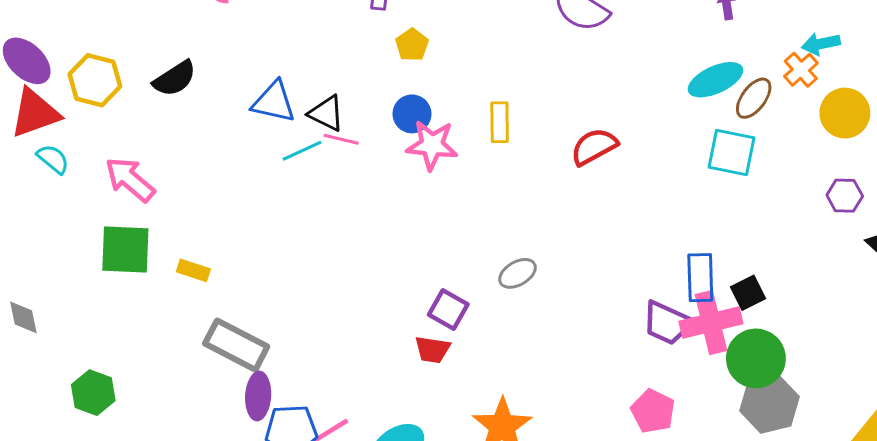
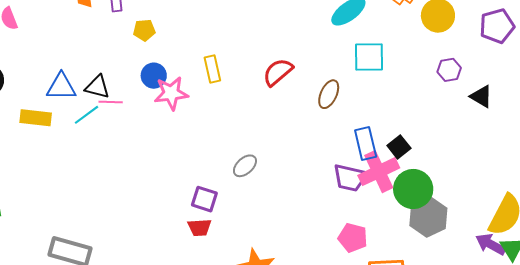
yellow pentagon: (412, 45) -> (144, 30), turned -30
brown ellipse: (754, 98) -> (329, 94), moved
yellow rectangle: (193, 270) -> (36, 118), moved, size x1.4

